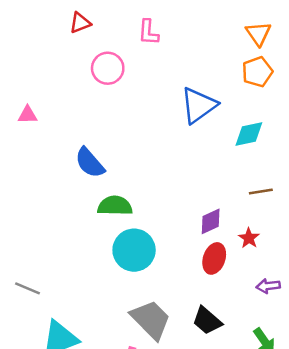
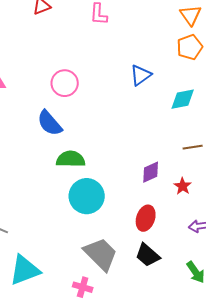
pink circle: (108, 68) -> (65, 83), moved
blue triangle: (199, 105) -> (141, 75), size x0.7
red ellipse: (214, 258) -> (146, 218), moved

